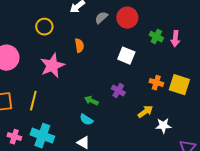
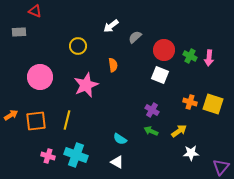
red circle: (127, 18) -> (164, 50), moved
green arrow: (91, 101) -> (151, 131), moved
white star: (163, 126) -> (191, 153), moved

